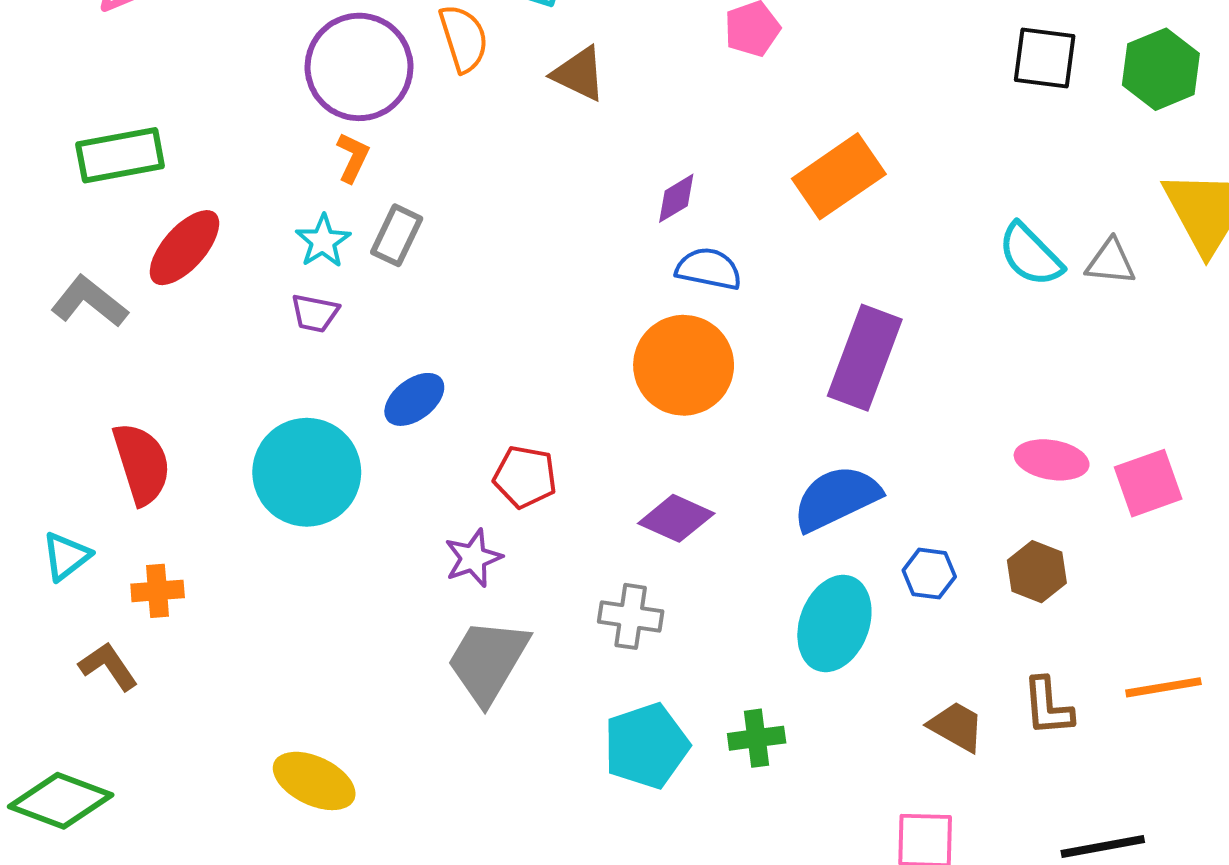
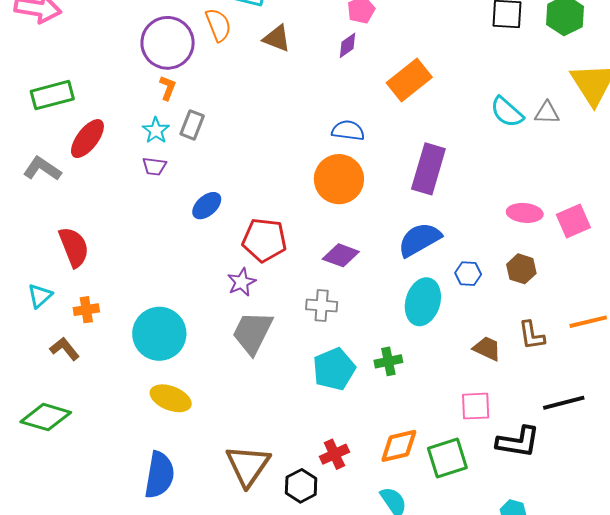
purple diamond: (676, 198) -> (348, 45), moved
cyan circle: (307, 472) -> (159, 334), moved
red pentagon: (525, 477) -> (264, 240), size x1.4

